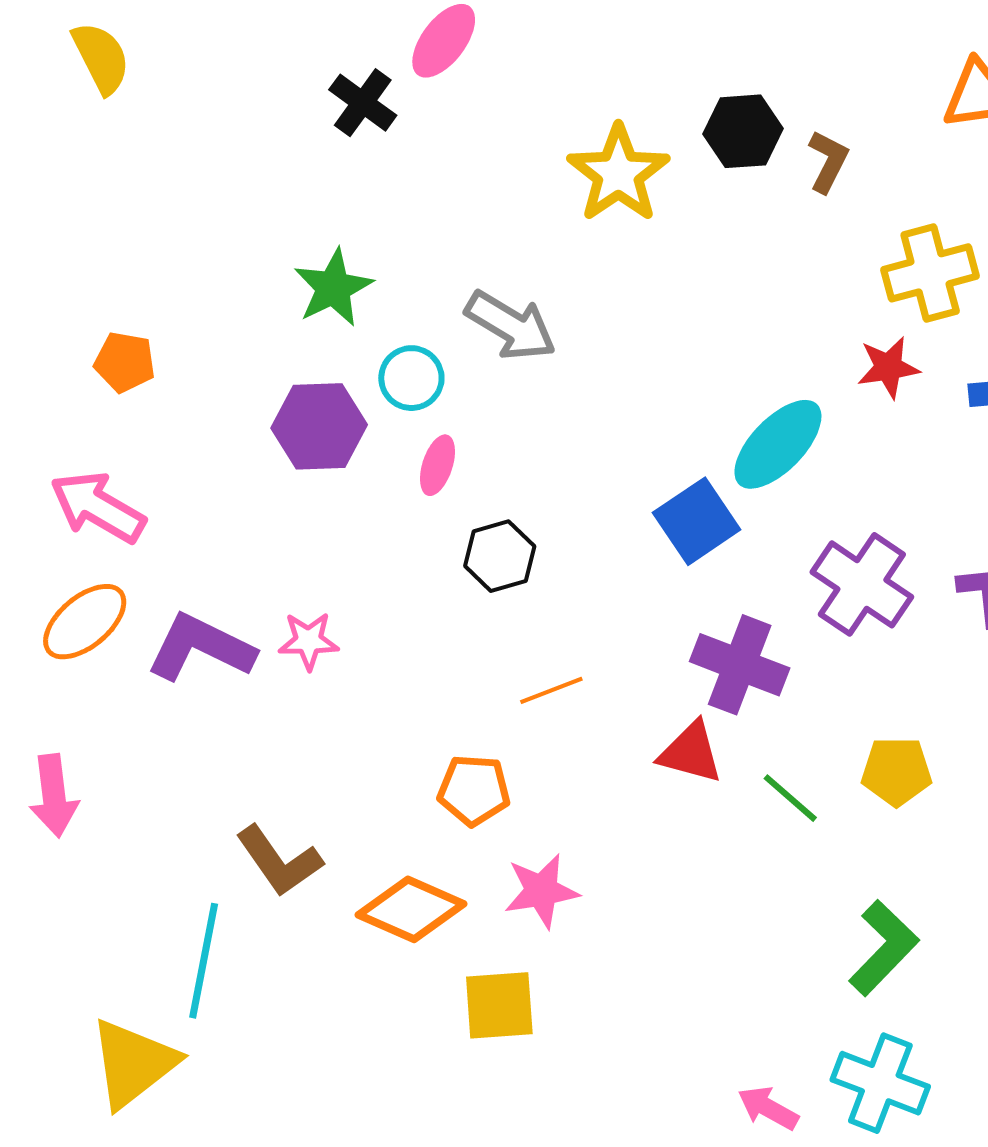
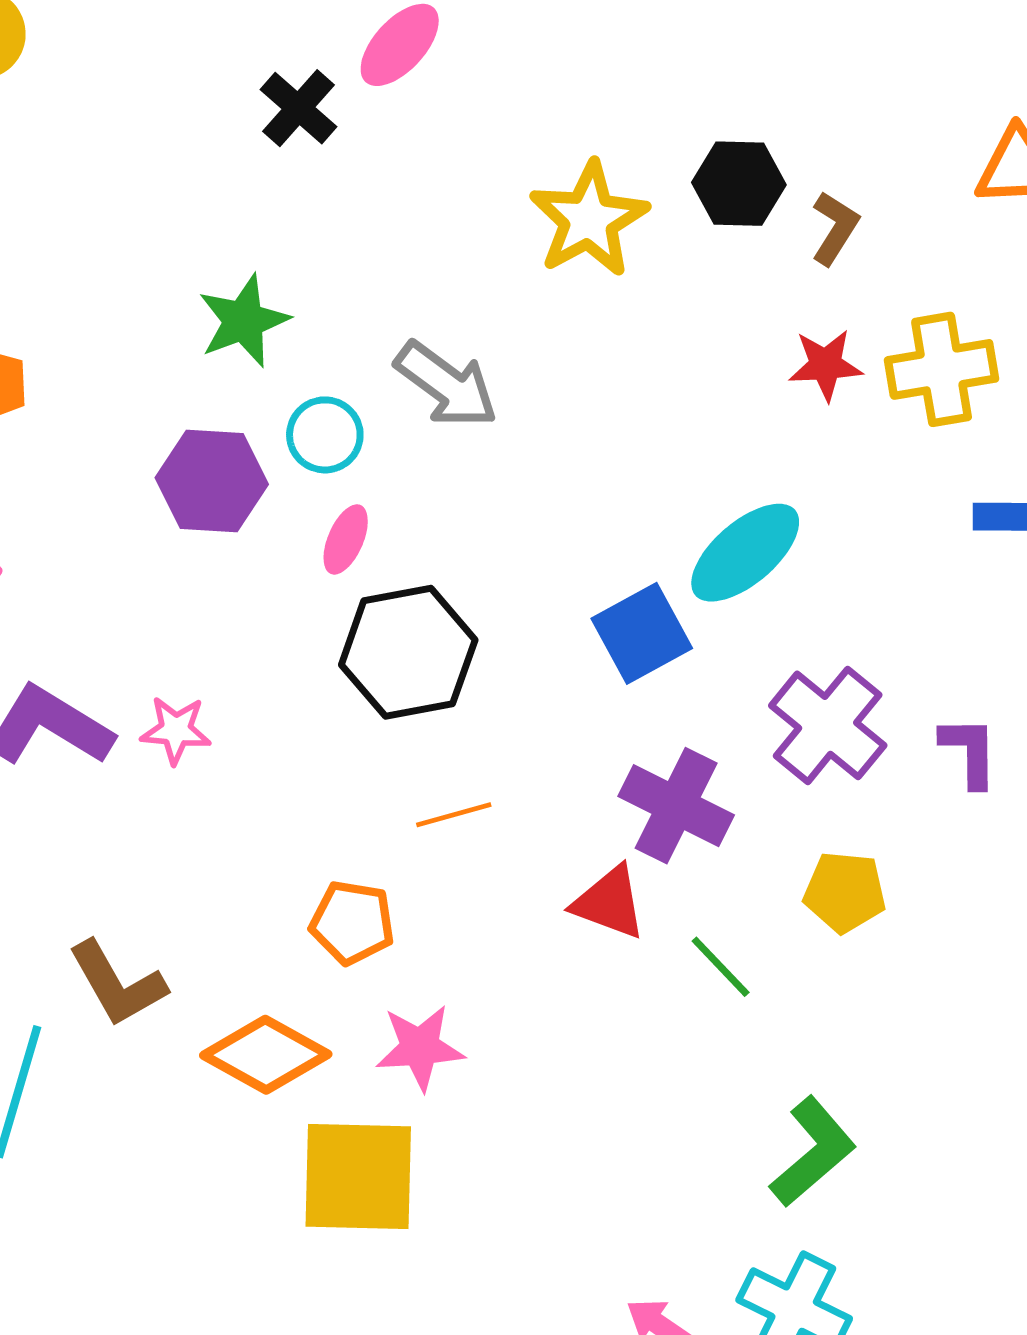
red star: (888, 367) -> (826, 365), moved
black hexagon: (500, 556) -> (408, 652), size x1.6
yellow pentagon: (896, 771) -> (845, 892), moved
yellow square: (499, 1005) -> (358, 1177), size x1.4

